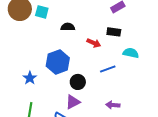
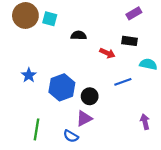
blue hexagon: (58, 62) -> (62, 87), moved
blue star: (30, 78) -> (29, 75), moved
purple arrow: (113, 105) -> (145, 122), moved, turned 72

